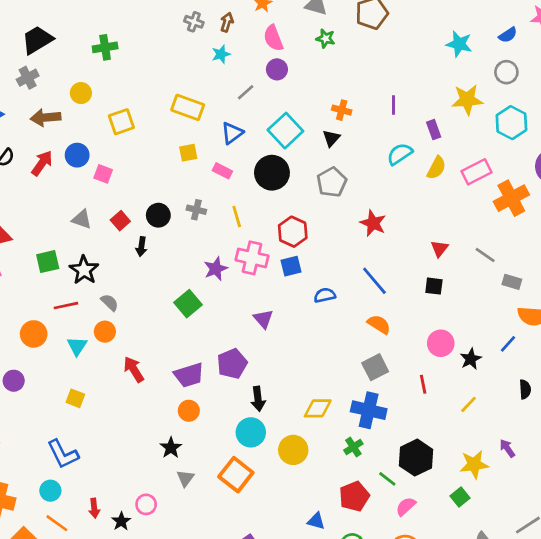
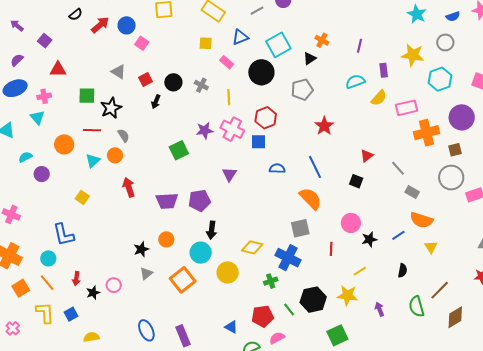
orange semicircle: (379, 324) -> (310, 199), size x1.4
orange circle: (189, 411) -> (166, 239), moved
yellow star: (474, 464) -> (347, 295), moved
green square: (460, 497) -> (337, 335), size x1.5
pink semicircle: (406, 506) -> (277, 338), moved

